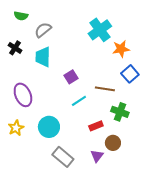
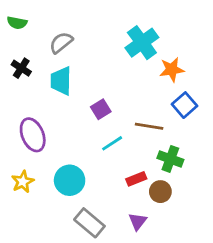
green semicircle: (21, 16) -> (17, 23), moved
brown circle: (113, 143) -> (160, 192), moved

